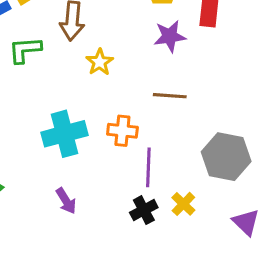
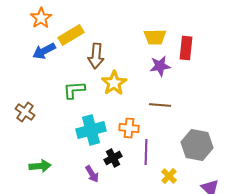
green L-shape: (25, 50) -> (74, 90), moved
yellow star: (100, 62) -> (114, 83), size x1.4
black cross: (144, 210) -> (113, 158), moved

